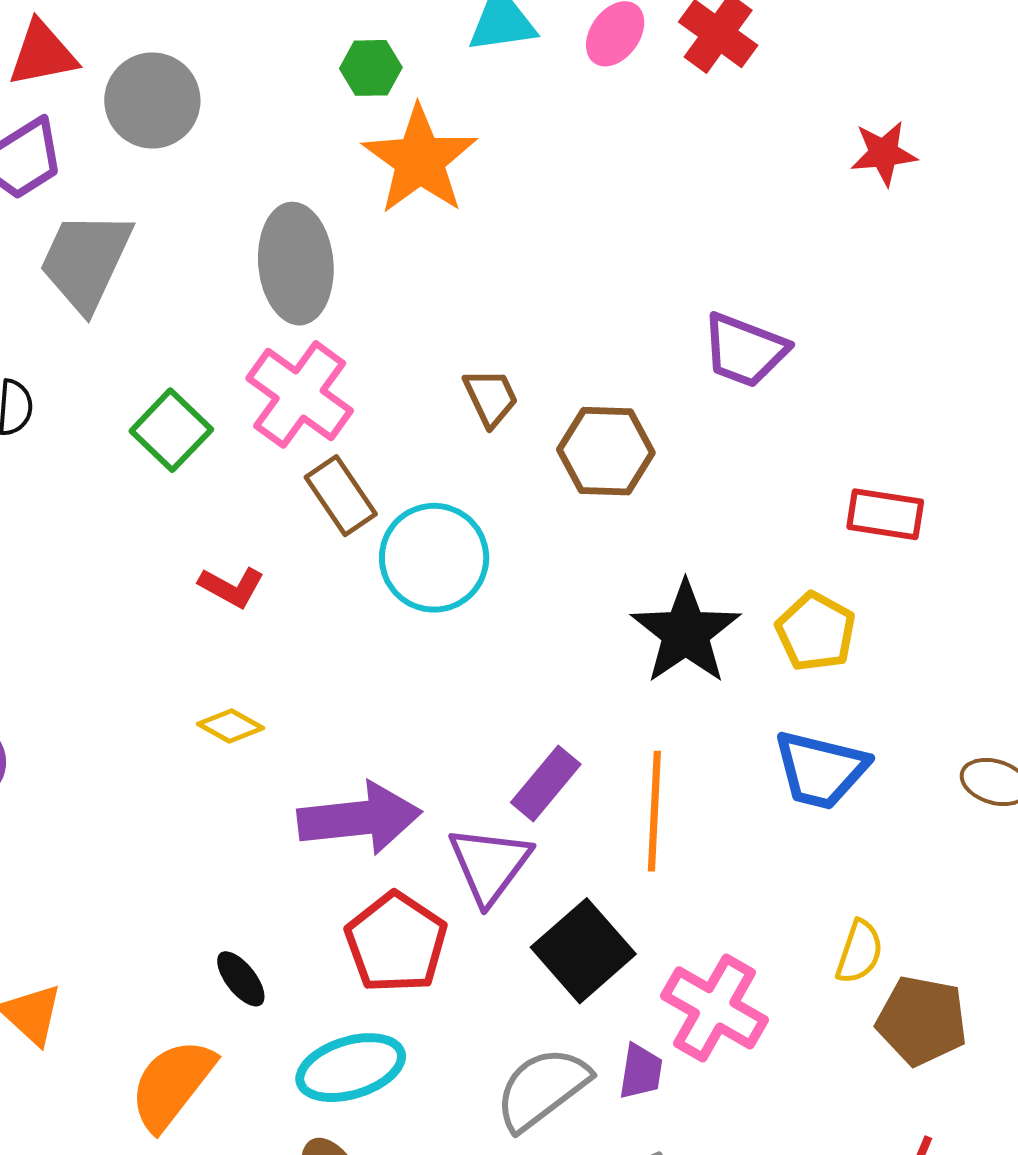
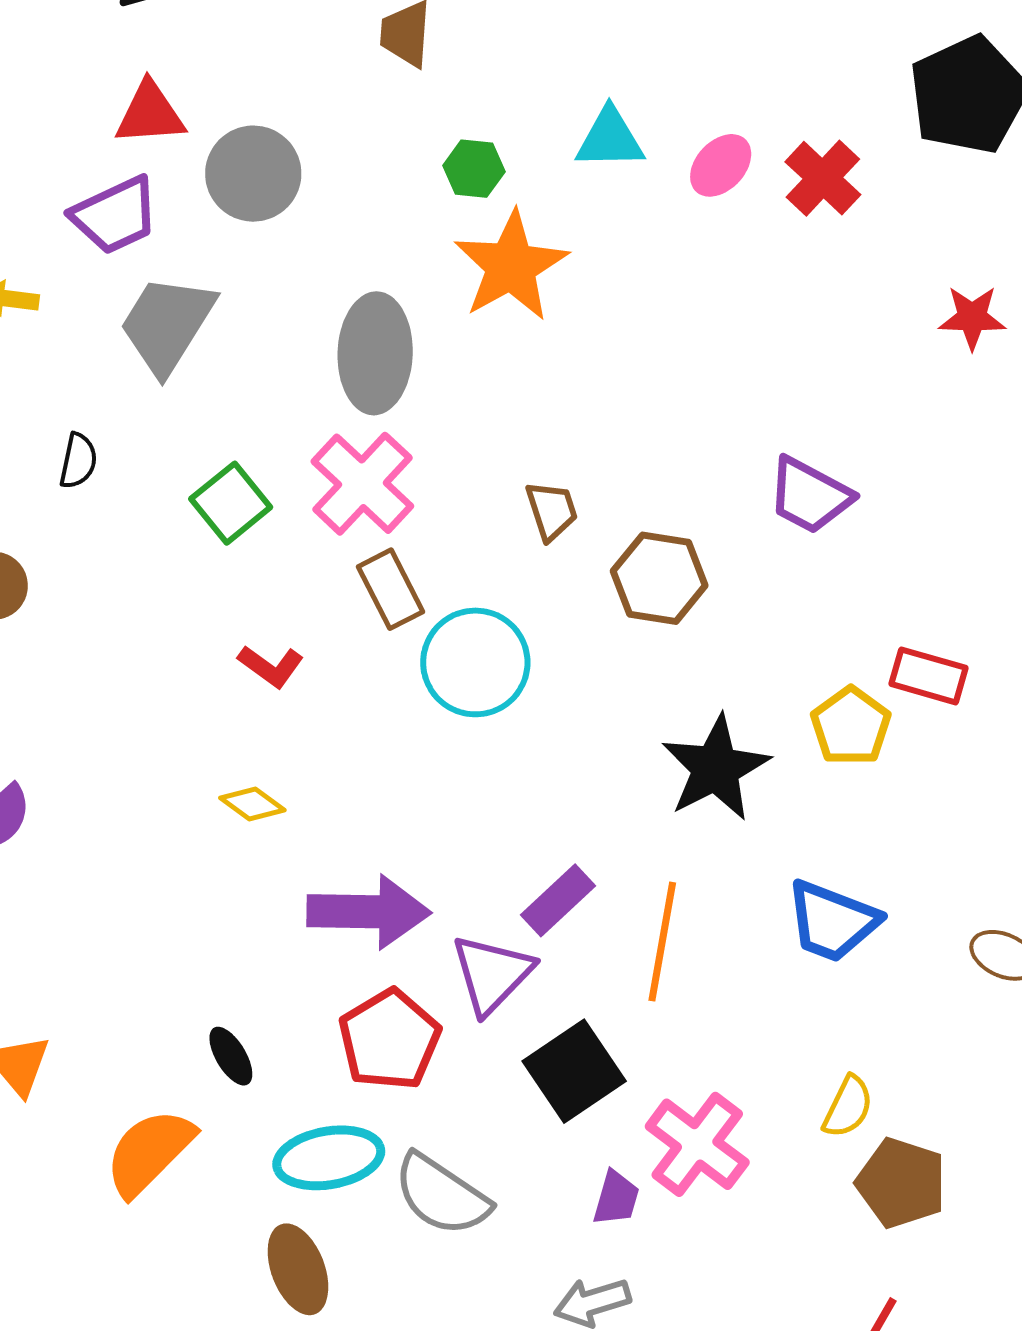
yellow pentagon: (816, 632) -> (851, 726), moved
gray semicircle: (542, 1089) -> (442, 1195), moved, turned -116

